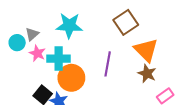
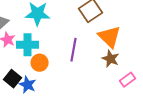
orange circle: (71, 78) -> (40, 63), size x0.7

